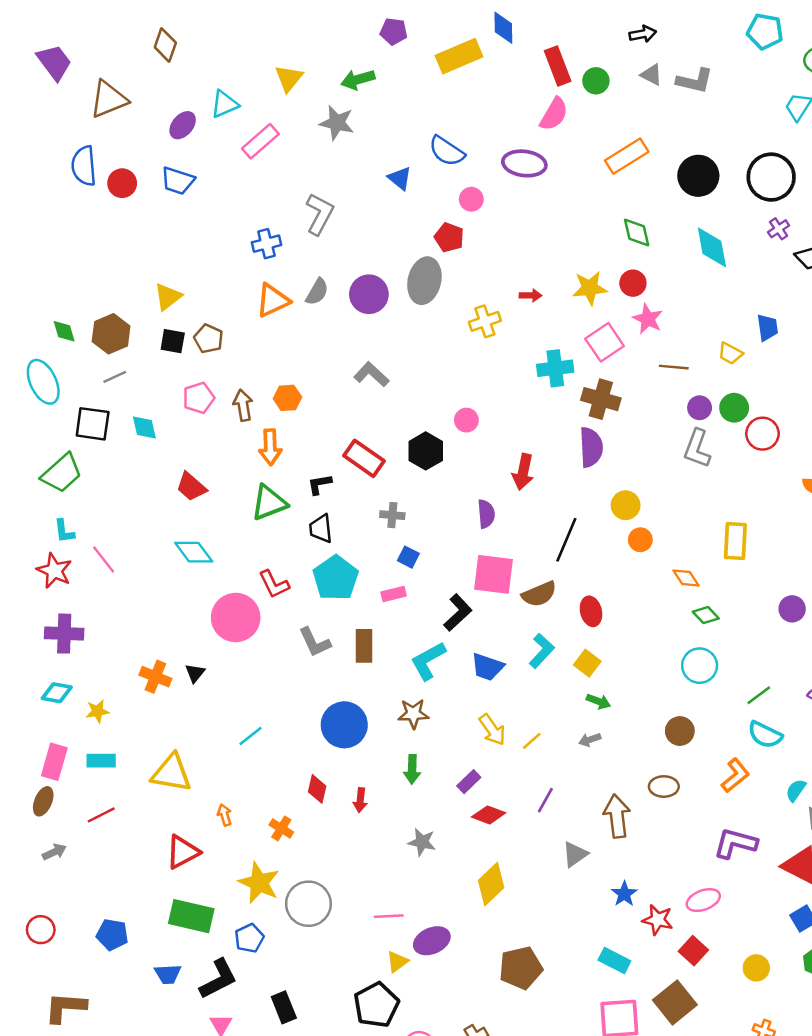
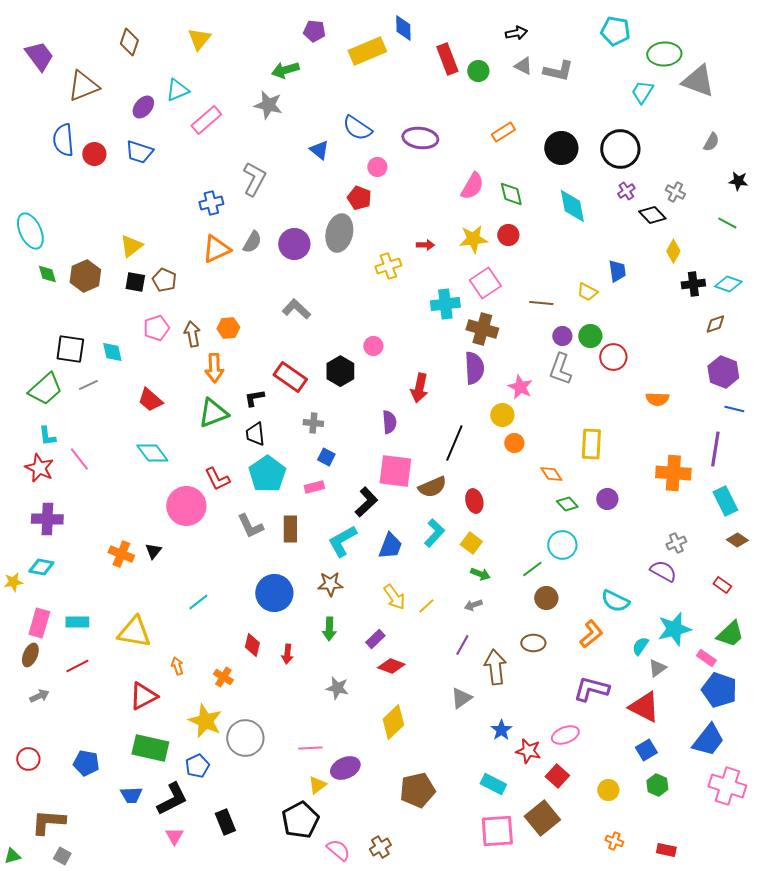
yellow triangle: (289, 78) -> (199, 39), moved
pink semicircle: (554, 114) -> (472, 186), moved
orange rectangle: (627, 156) -> (503, 132), size x0.7
pink star: (648, 319) -> (520, 387), moved
gray line: (115, 377) -> (88, 385), moved
cyan ellipse: (43, 382) -> (30, 231), moved
purple circle: (792, 609) -> (607, 499), moved
blue trapezoid: (487, 667) -> (390, 546), turned -88
green line: (759, 695) -> (532, 569), moved
yellow star: (97, 711) -> (13, 582), moved
purple line: (545, 800) -> (462, 645), moved

